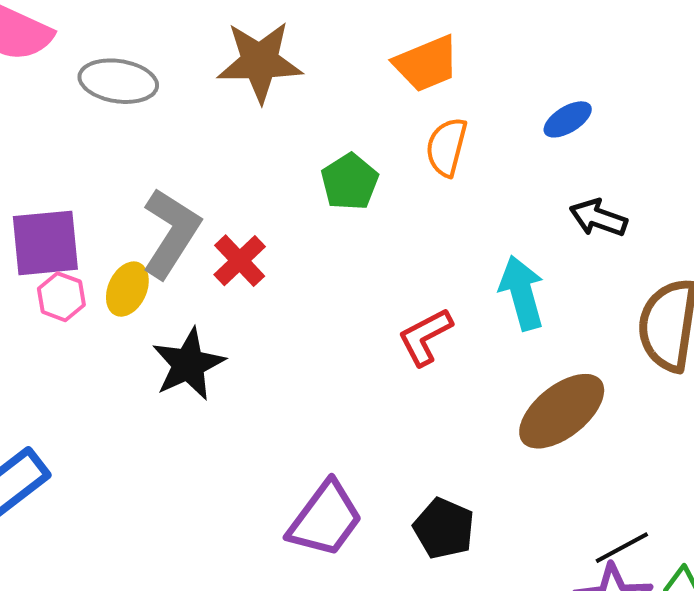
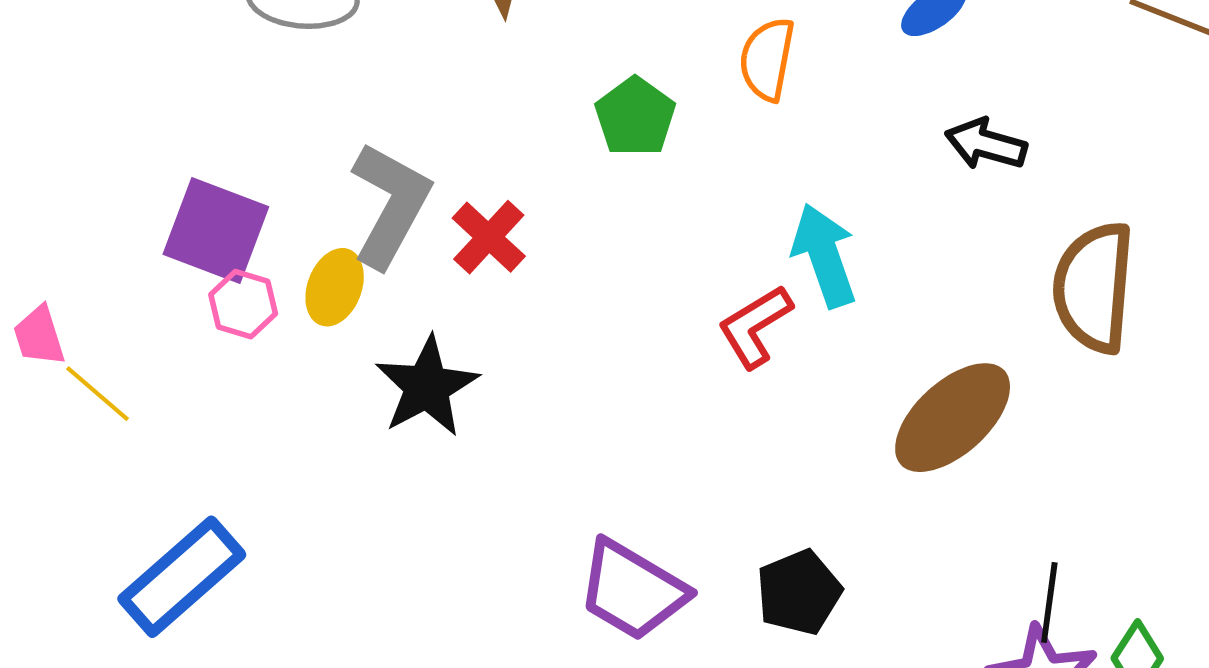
purple square: (45, 243) -> (216, 230), turned 30
cyan arrow: (522, 293) -> (824, 256), moved
purple trapezoid: (325, 519) -> (632, 590), turned 88
black pentagon: (444, 528) -> (799, 592), turned 30
black line: (622, 548) -> (1049, 603), turned -50

